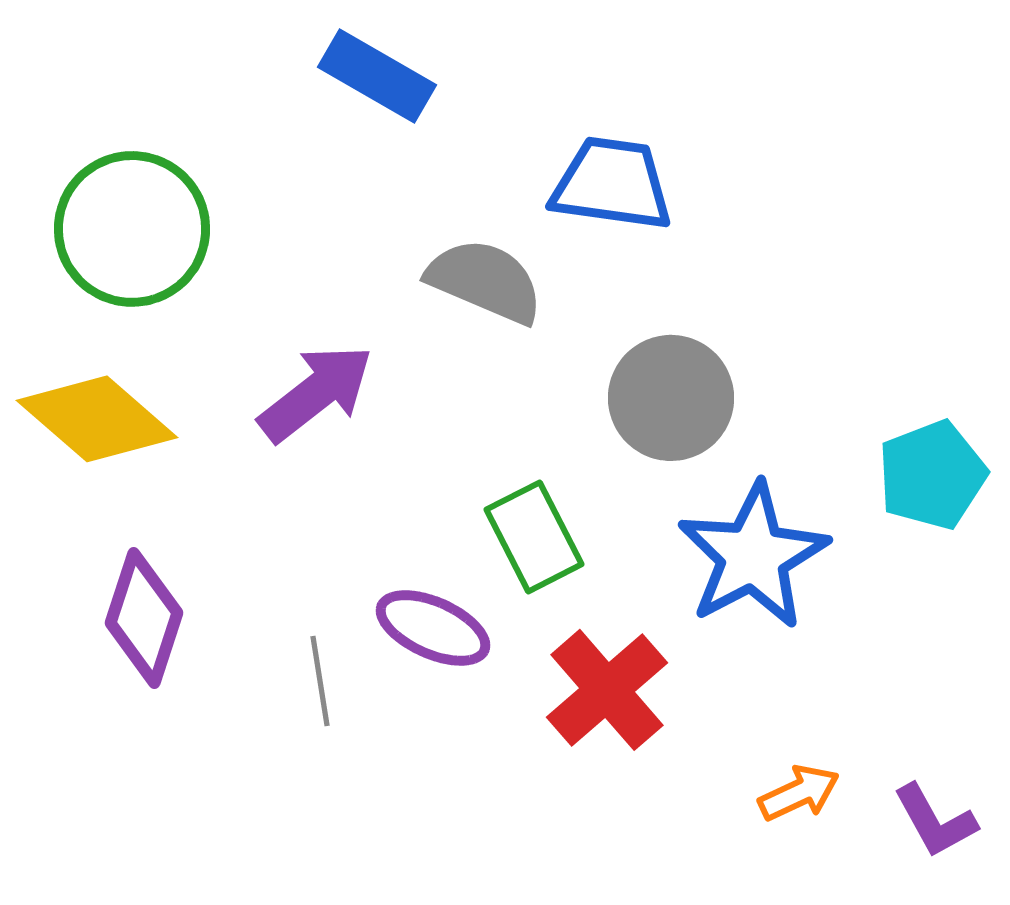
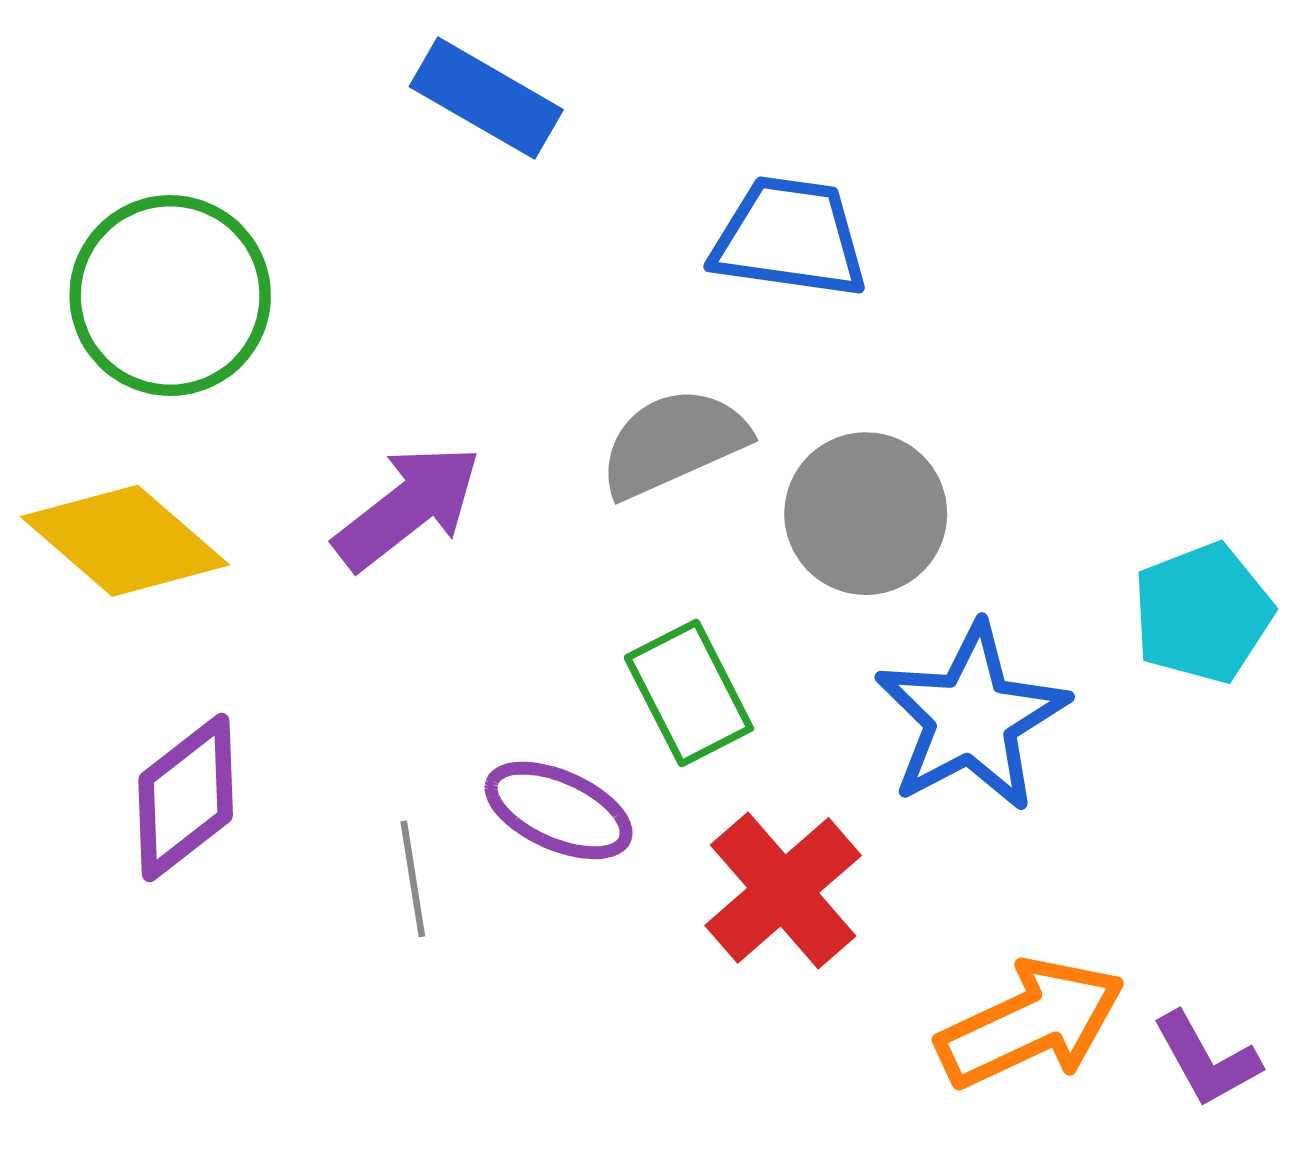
gray semicircle: (485, 281) -> (673, 443), moved, turned -47
purple diamond: (144, 618) -> (186, 798), turned 34
orange arrow: (799, 793) -> (1031, 1023), size x1.8

